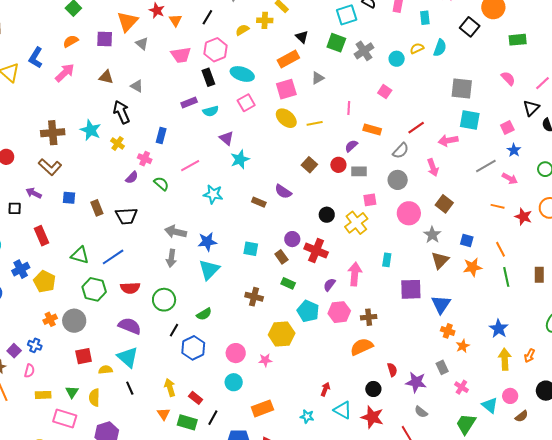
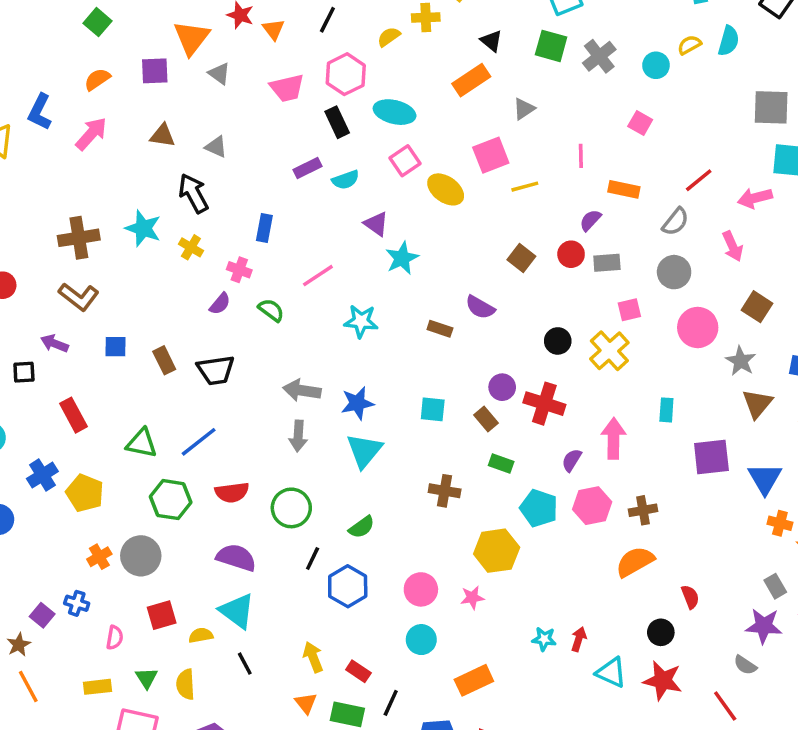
pink square: (286, 89) -> (491, 155), moved
yellow ellipse: (286, 118) -> (446, 189), moved
pink semicircle: (29, 371) -> (115, 638), moved
purple star: (416, 382) -> (764, 626), moved
cyan star: (307, 416) -> (544, 639), moved

